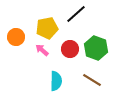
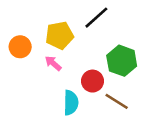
red circle: (70, 49) -> (93, 81), moved

